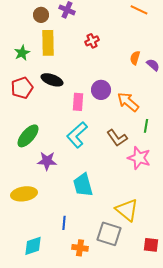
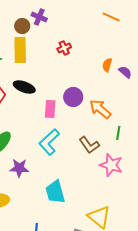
brown circle: (41, 15) -> (22, 26), moved

